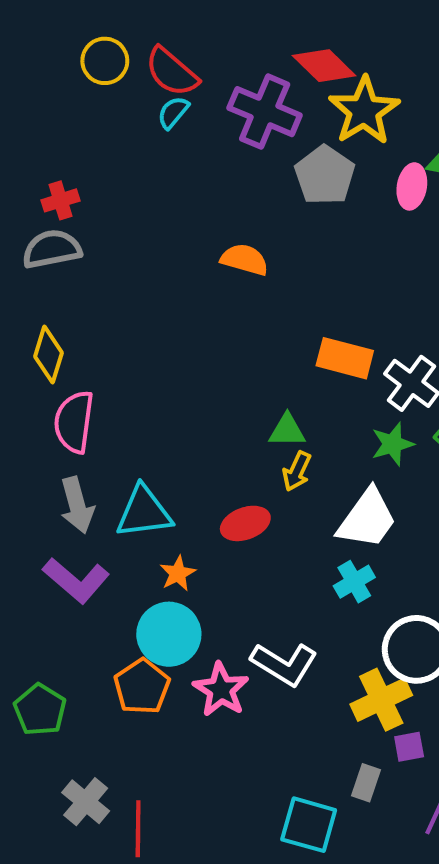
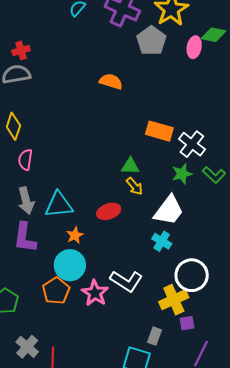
pink semicircle: (74, 422) -> (25, 160), size x0.7
yellow arrow: (297, 471) -> (135, 186), turned -66
purple L-shape: (76, 580) -> (25, 238), turned 56
cyan cross: (354, 582) -> (162, 241), turned -30
gray rectangle: (366, 783) -> (155, 336), moved

